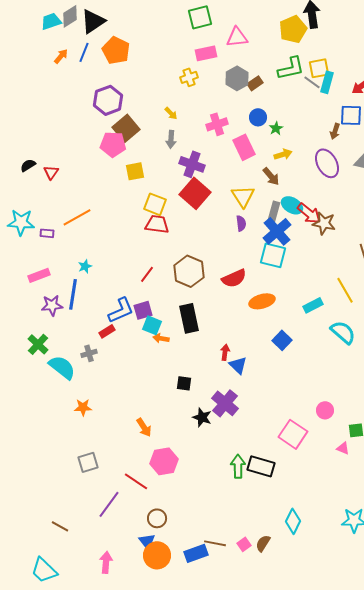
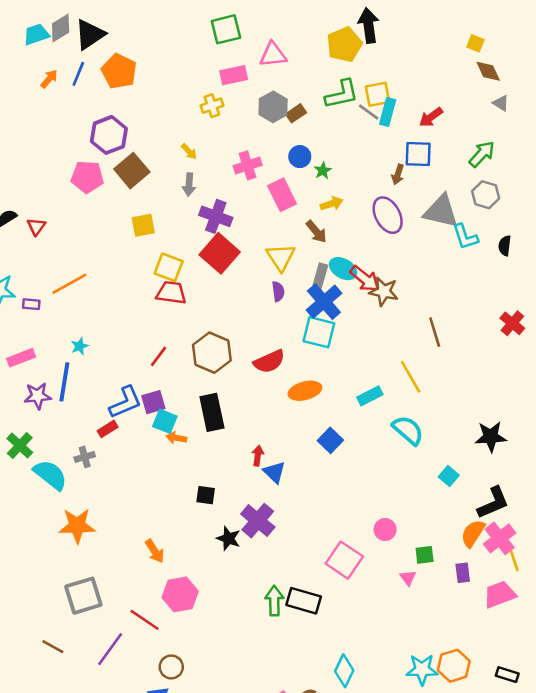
pink pentagon: (113, 144) -> (87, 177), moved
orange star: (83, 407) -> (77, 526), size x1.6
pink triangle: (343, 448) -> (408, 578), turned 32
gray square: (88, 462) -> (83, 596), size x1.4
brown line: (60, 526) -> (53, 647), moved

